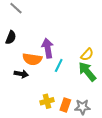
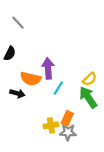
yellow cross: (47, 101) -> (51, 125), moved
orange rectangle: (65, 105) -> (67, 118), moved
gray star: (82, 107) -> (68, 132), moved

